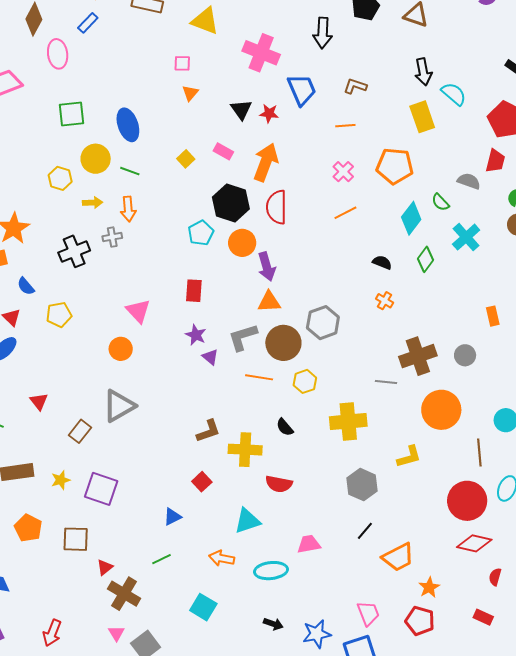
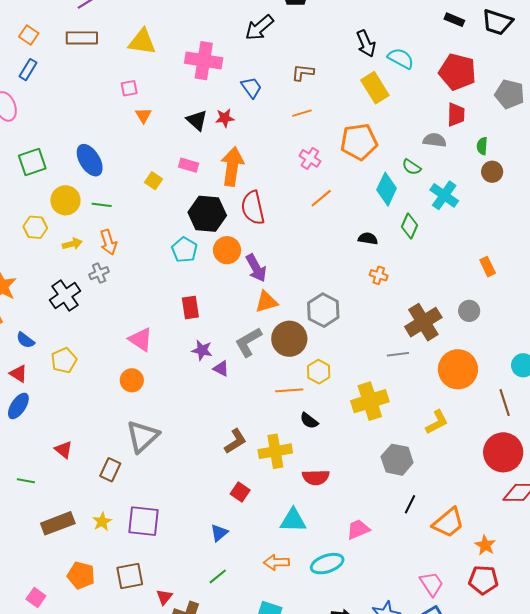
black arrow: (323, 33) -> (259, 28), turned 60
blue trapezoid: (302, 90) -> (251, 88), size x0.7
orange line: (259, 377) -> (289, 390), moved
cyan triangle: (247, 521) -> (293, 520), turned 32

